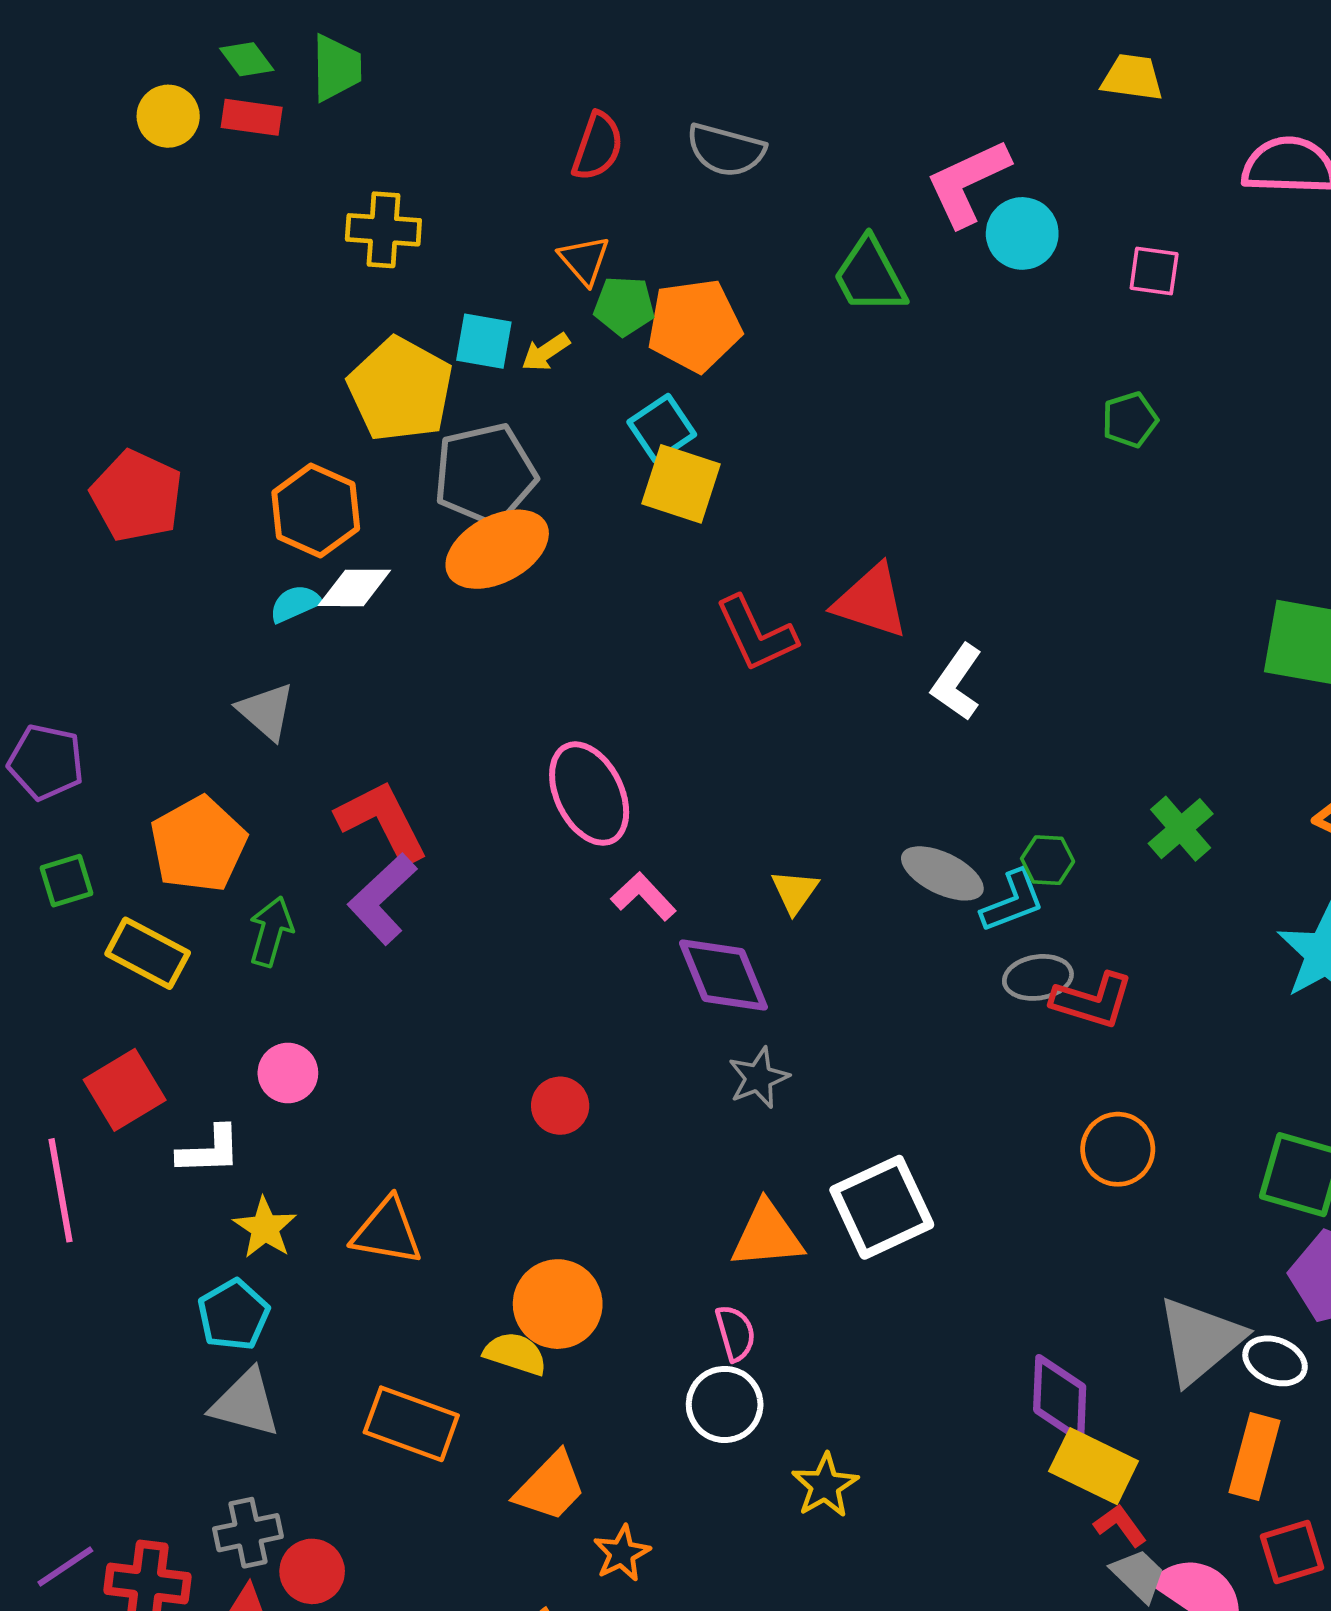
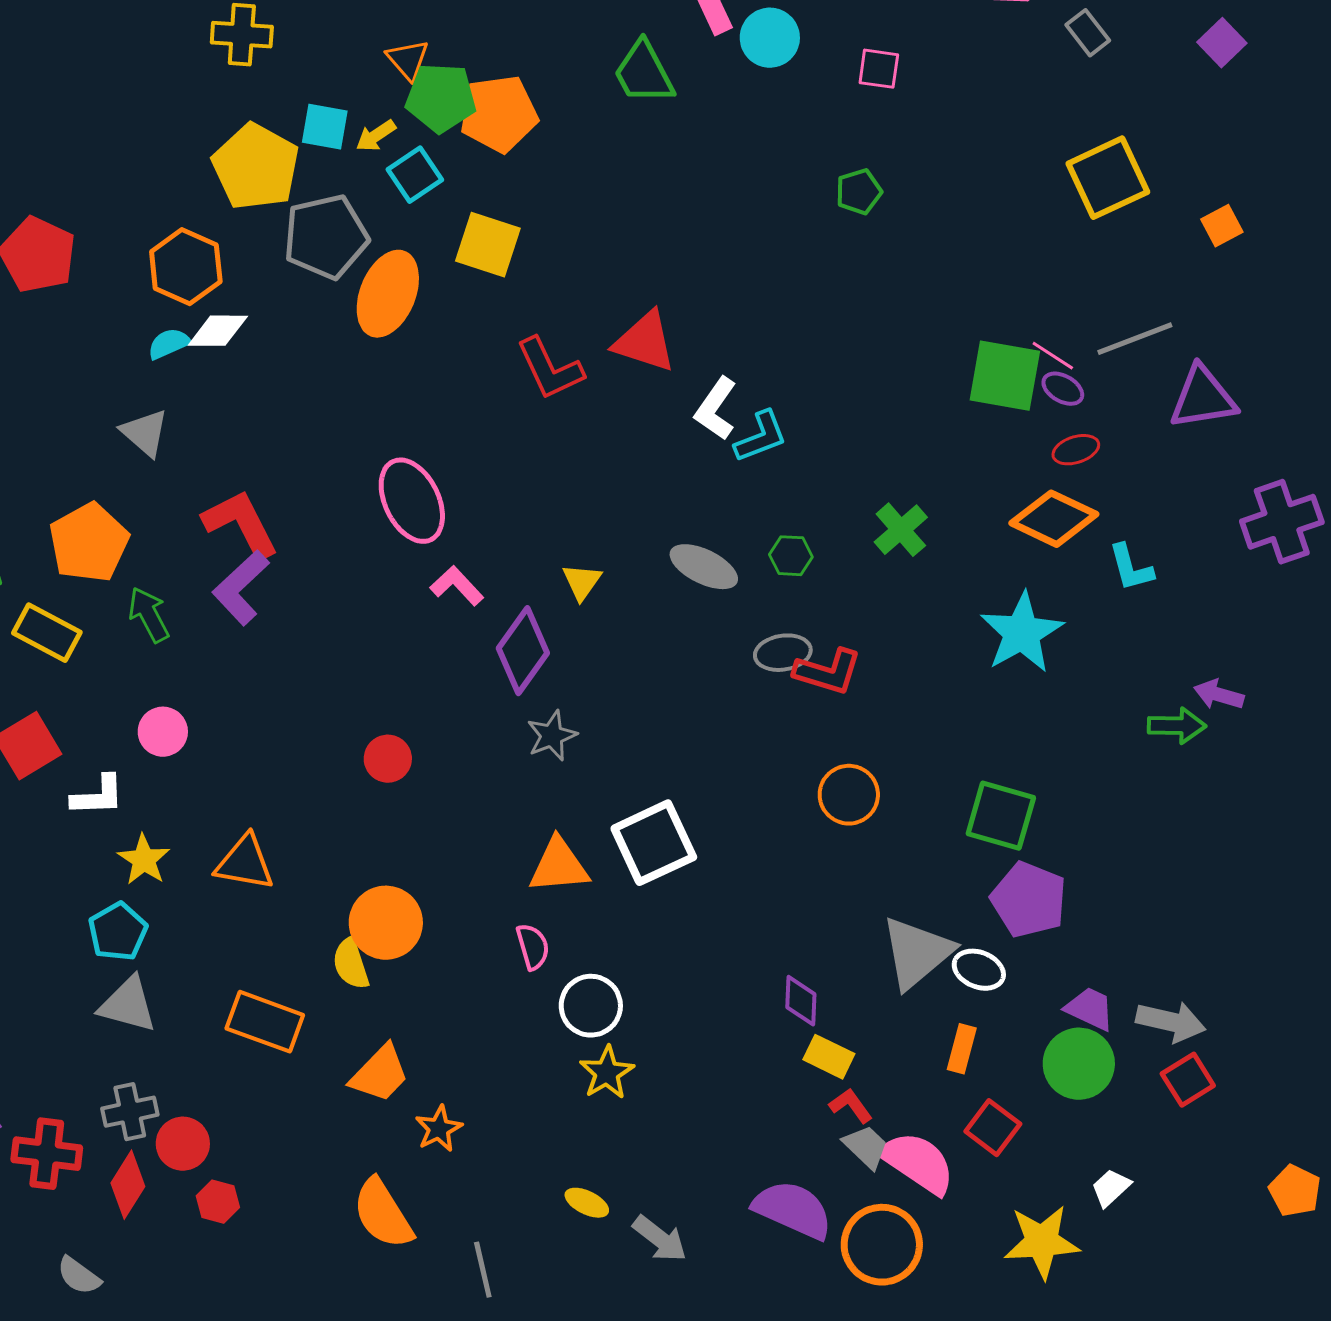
green pentagon: (624, 306) -> (441, 98), size x1.4
cyan square: (662, 428) -> (415, 175), moved
orange ellipse: (497, 549) -> (388, 294), moved, turned -40
cyan L-shape: (1013, 901) -> (761, 437), moved
green arrow: (271, 931) -> (149, 615), turned -44
purple diamond: (723, 975) -> (523, 651), turned 58
yellow semicircle: (515, 1354) -> (351, 964), turned -126
purple diamond: (1060, 1398) -> (801, 1001), size x0.7
white circle: (725, 1404) -> (591, 1006), moved
orange rectangle: (1254, 1456) -> (962, 1049), size x0.7
yellow rectangle: (1094, 1466) -> (829, 1057), size x0.7
red square: (1292, 1552) -> (993, 1128), turned -36

